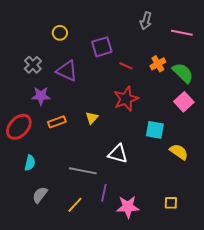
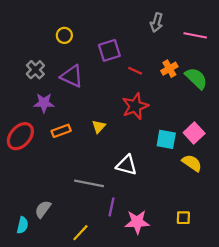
pink square: (184, 102) -> (194, 133), moved
cyan semicircle: (30, 163) -> (23, 225), moved
yellow line: (75, 205) -> (80, 233), moved

